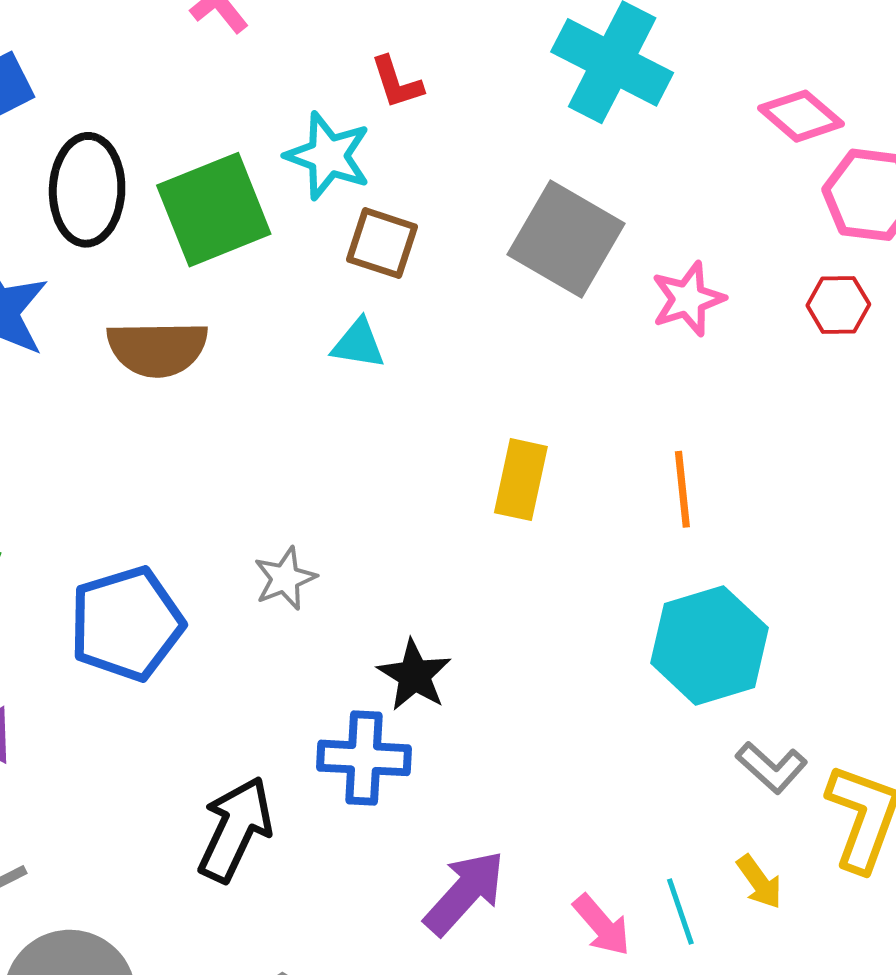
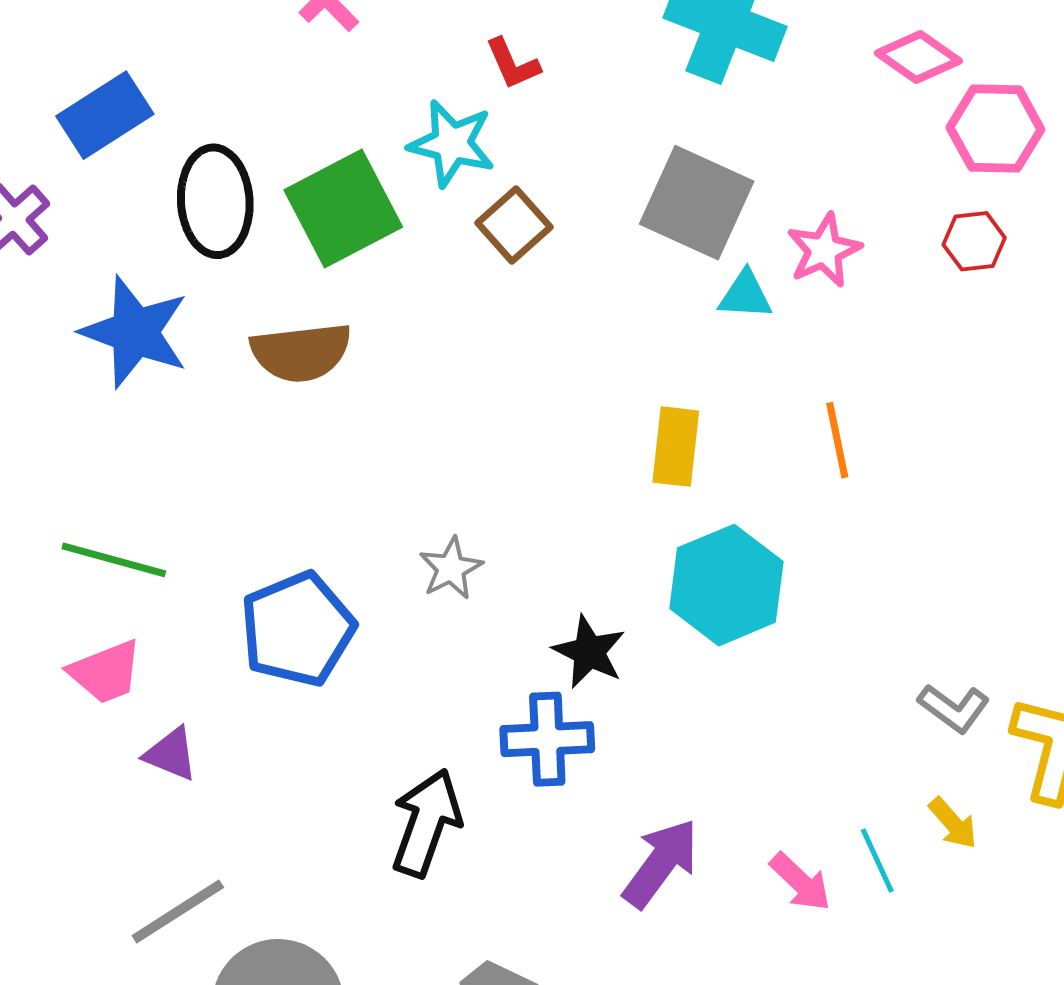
brown square: (382, 243) -> (514, 225), turned 36
cyan triangle: (358, 344) -> (745, 295), moved
cyan hexagon: (710, 645) -> (726, 585), moved

